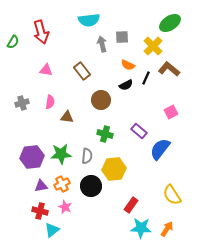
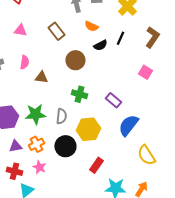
orange semicircle: (128, 65) -> (91, 26), moved
brown L-shape: (169, 69) -> (152, 37), moved, turned 85
pink square: (171, 112) -> (145, 72), turned -32
purple rectangle: (139, 131) -> (113, 100), moved
blue semicircle: (160, 149) -> (128, 125), moved
red rectangle: (131, 205) -> (96, 165), moved

